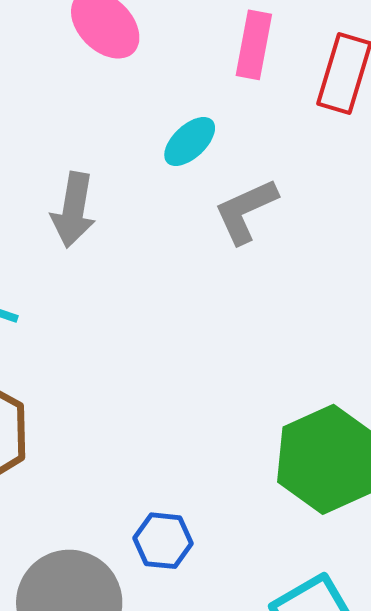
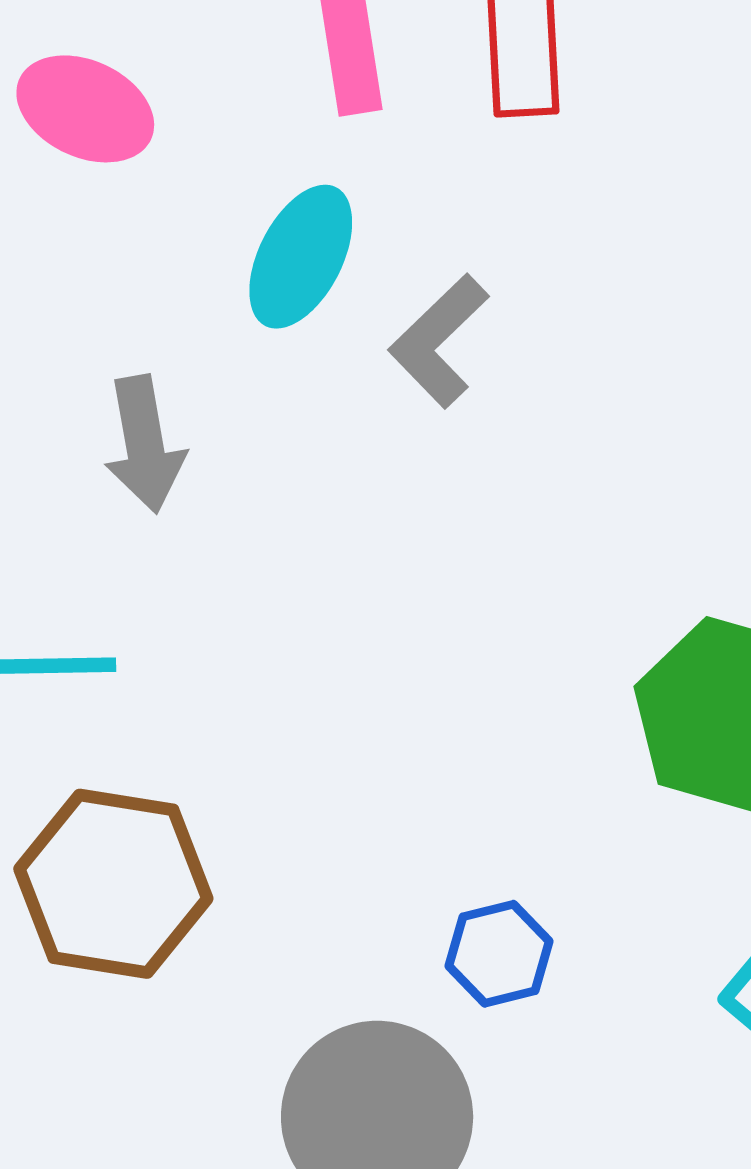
cyan ellipse: (190, 141) -> (301, 257), size x1.4

